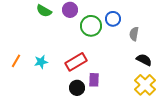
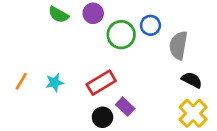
gray semicircle: (134, 34) -> (178, 45), size x1.5
purple rectangle: (94, 80) -> (125, 107), turned -48

